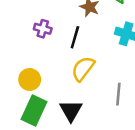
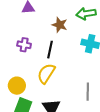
yellow semicircle: (83, 69) -> (46, 73), moved

